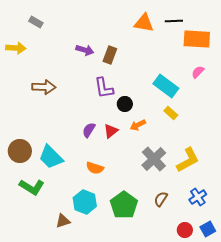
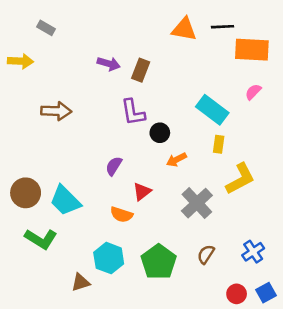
yellow rectangle: (171, 113) -> (219, 144), turned 56
red triangle: (111, 131) -> (142, 192), moved
yellow L-shape: (188, 160) -> (240, 179), moved

